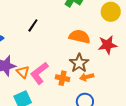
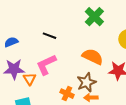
black line: (33, 25) -> (49, 36), turned 64
pink L-shape: (39, 73) -> (46, 65), moved

